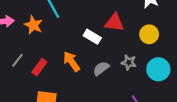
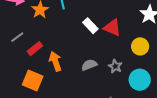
white rectangle: (92, 37) -> (90, 26), moved
orange arrow: (72, 62) -> (55, 61), moved

